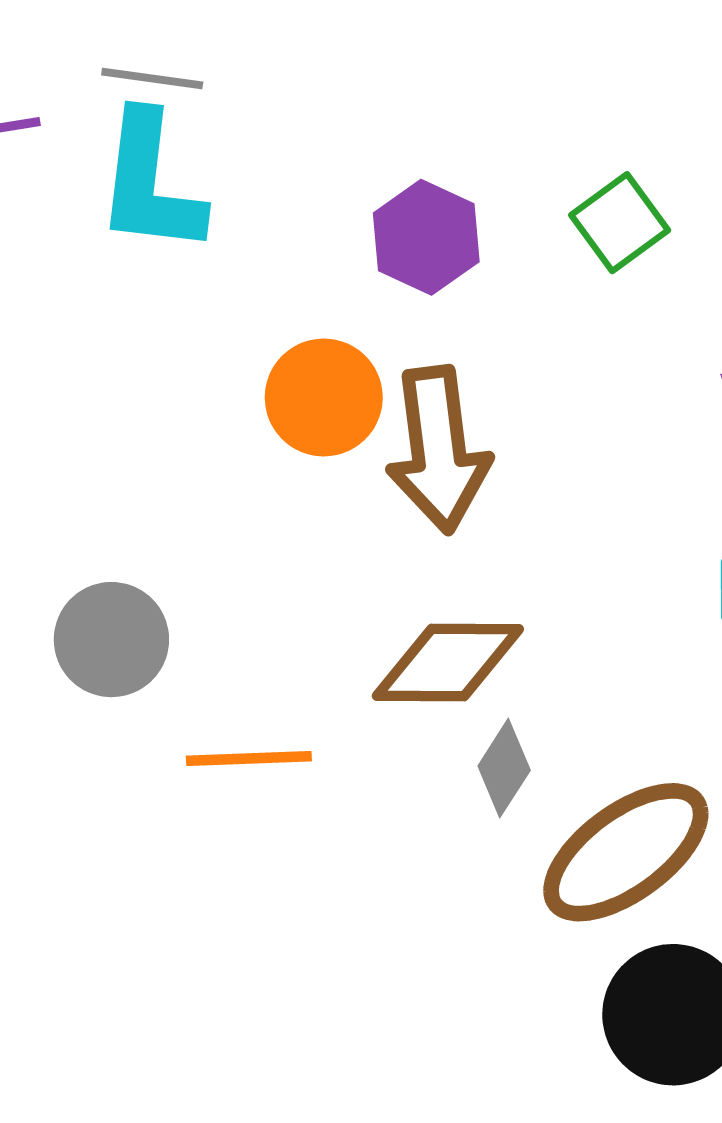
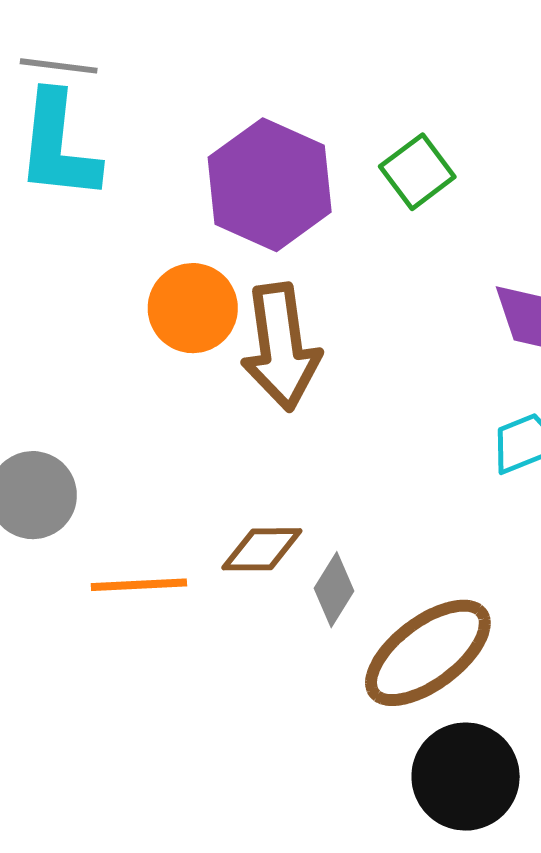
purple hexagon: (426, 237) -> (270, 185), size x1.5
brown diamond: (448, 662) -> (262, 549), moved, size x0.7

